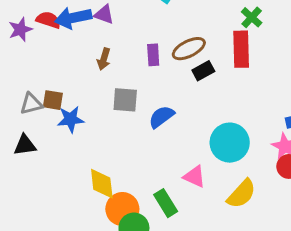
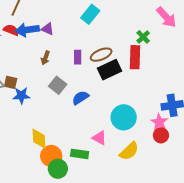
black rectangle: (203, 71) -> (110, 70), size x1.6
gray square: (125, 100) -> (58, 85), turned 30
green rectangle: (166, 203) -> (80, 154), turned -54

